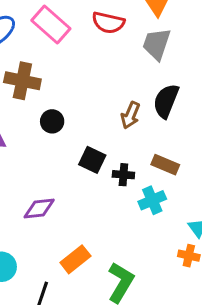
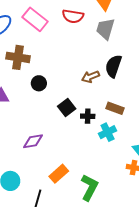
brown arrow: (130, 115) -> (90, 77), turned 48
black square: (92, 160) -> (67, 107), turned 30

